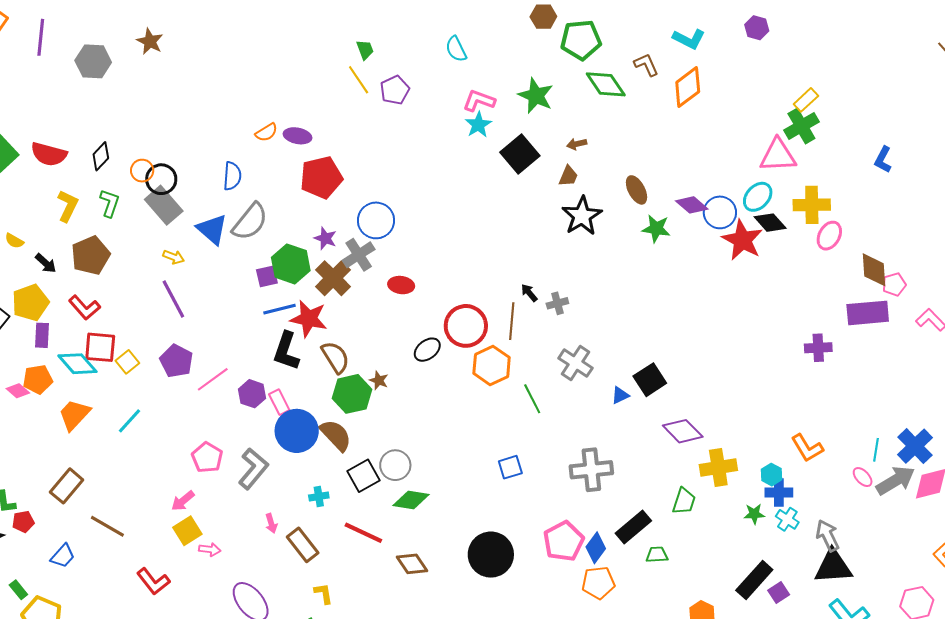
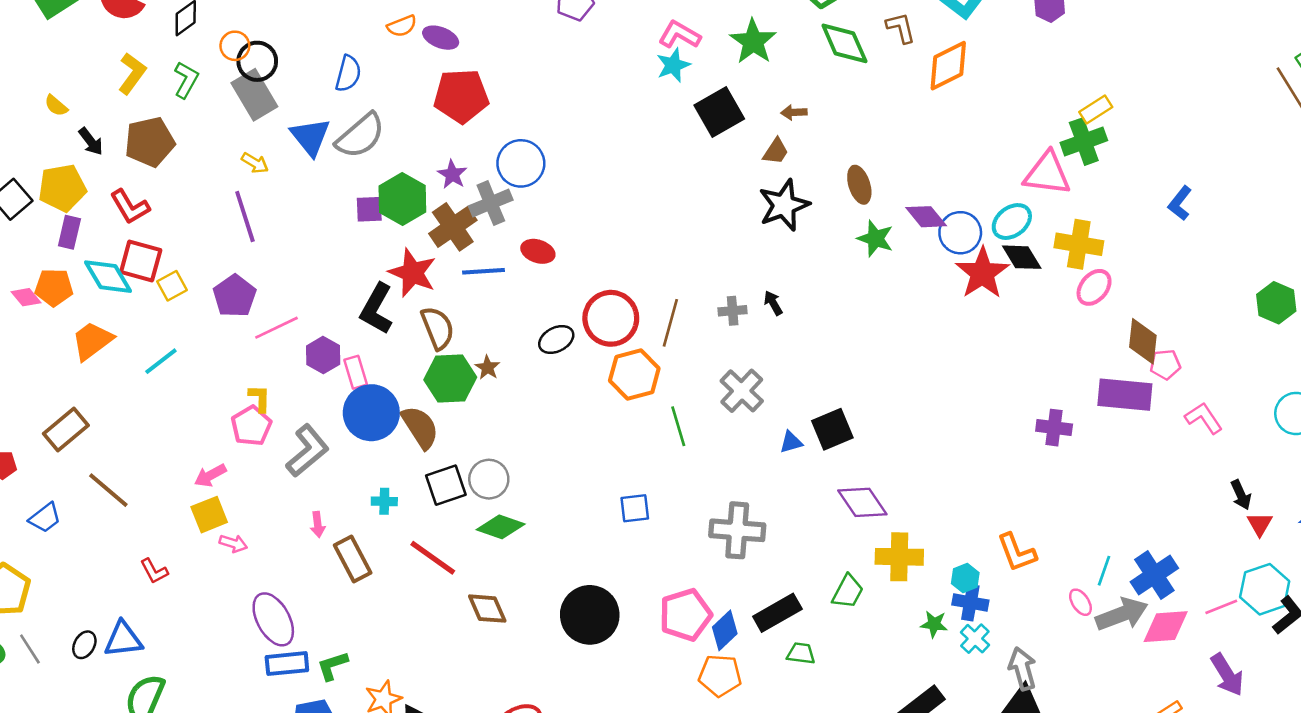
black arrow: (529, 293) -> (773, 303), moved
blue line: (280, 309) -> (484, 271), moved
red L-shape: (153, 581) -> (154, 571), size x0.7
yellow L-shape: (324, 593) -> (260, 398), moved

